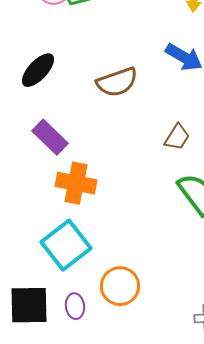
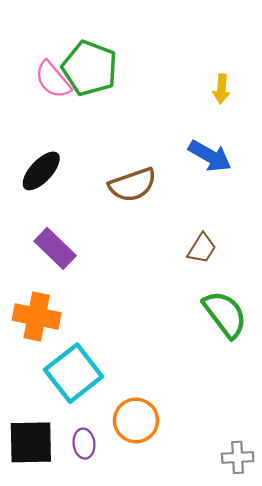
orange cross: (76, 183) -> (37, 316), moved

